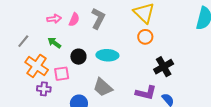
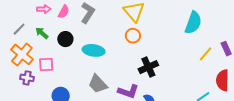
gray line: (23, 41) -> (19, 29), moved
black circle: (78, 57) -> (65, 39), moved
gray trapezoid: (103, 87) -> (98, 84), moved

